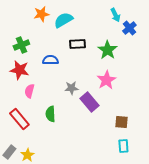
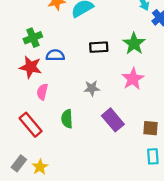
black rectangle: (77, 44) -> (99, 47), moved
blue semicircle: (50, 60) -> (55, 55), moved
purple rectangle: (89, 102) -> (113, 120), moved

